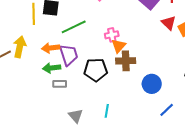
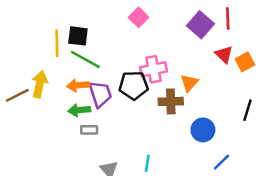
green line: (74, 27) -> (85, 59), moved, turned 55
pink cross: (112, 35) -> (153, 69), size x1.5
orange triangle: (119, 46) -> (189, 83), moved
black pentagon: (96, 70) -> (134, 85), moved

